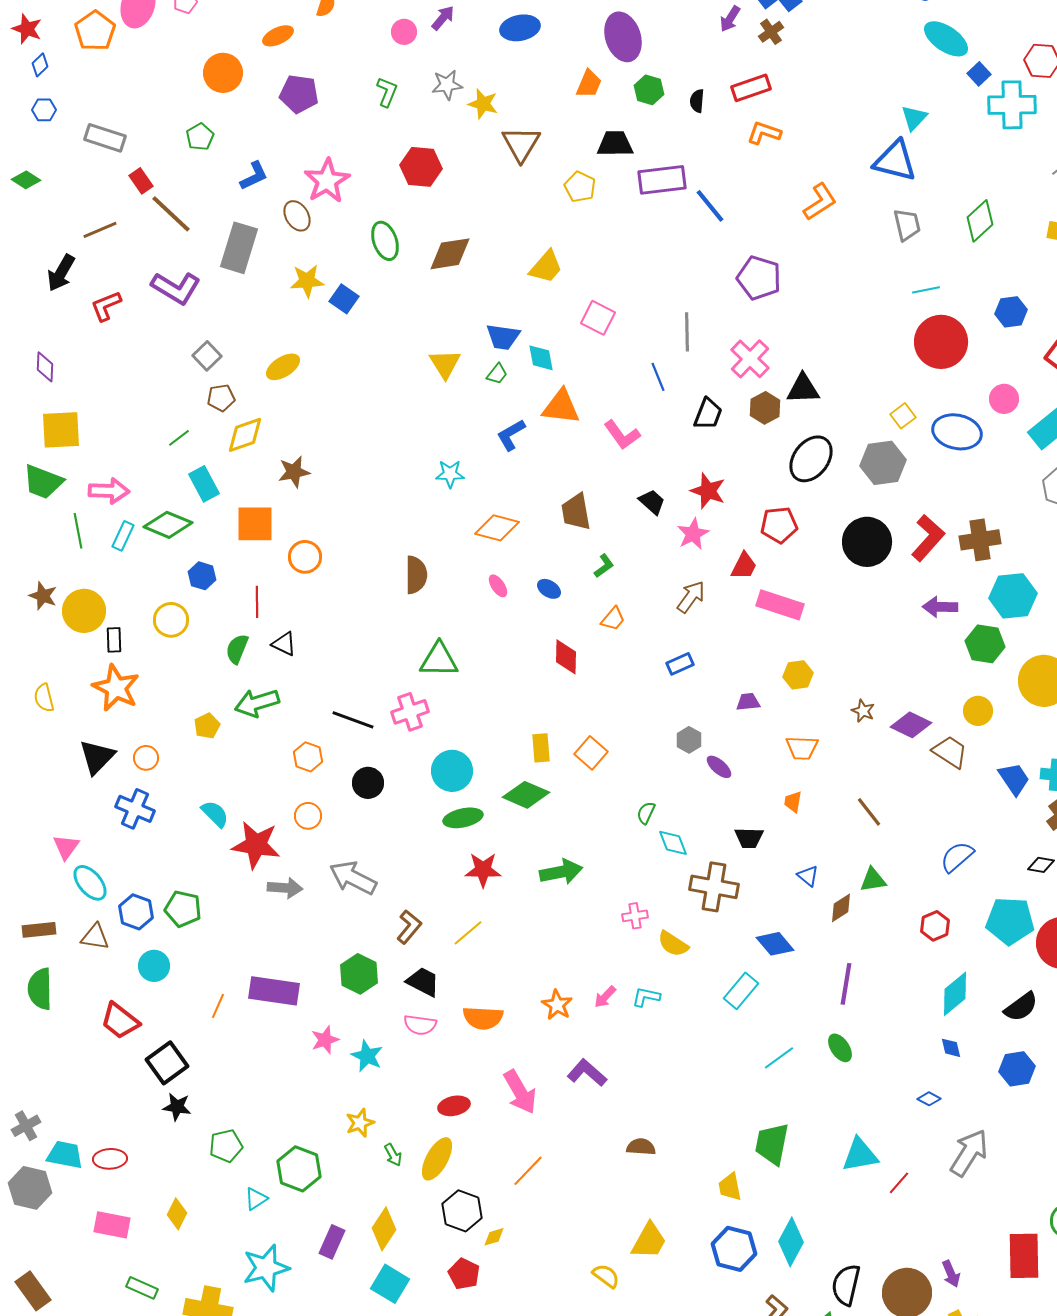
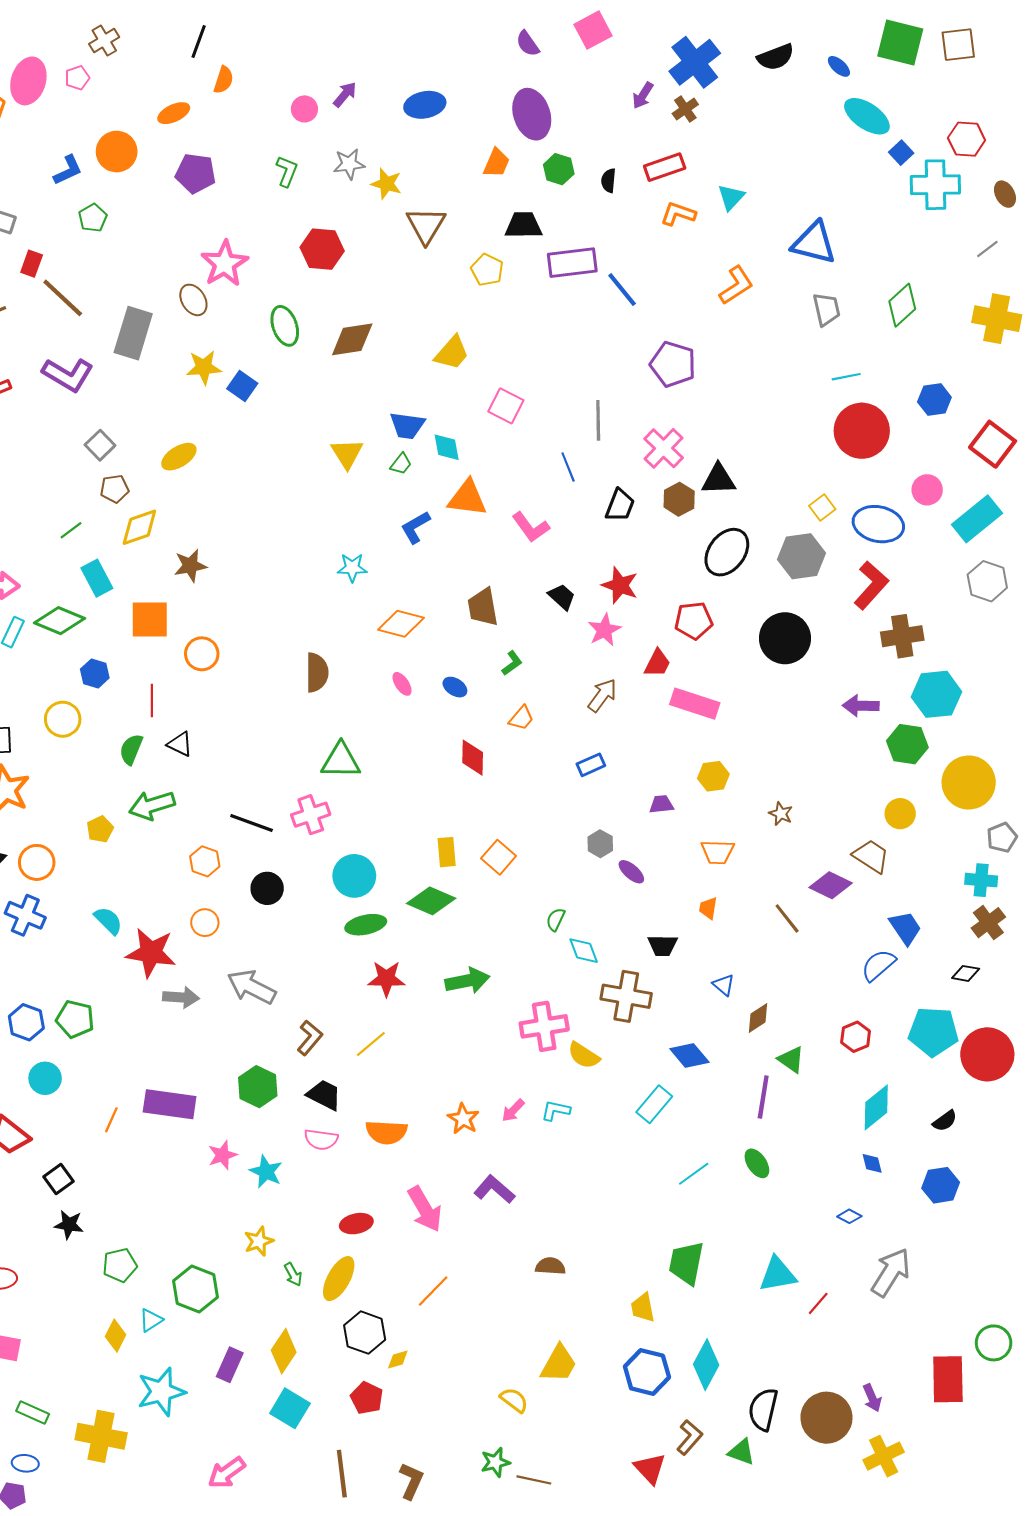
cyan triangle: (914, 118) -> (731, 197), moved
blue L-shape: (254, 176) -> (68, 170), moved
red rectangle: (141, 181) -> (32, 264), turned 55
red L-shape: (928, 538) -> (871, 585), moved
purple diamond: (911, 725) -> (831, 885), moved
orange circle: (146, 758) -> (37, 862), size x1.4
blue trapezoid: (1014, 779) -> (905, 928), moved
green triangle: (873, 880) -> (791, 1060), moved, turned 44
pink cross: (635, 916) -> (544, 1026), size x1.8
black semicircle: (1021, 1007) -> (945, 1121), size x0.7
black square: (167, 1063) -> (59, 1179), size x0.7
yellow diamond: (177, 1214) -> (116, 1336), moved

